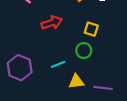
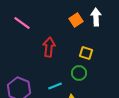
red arrow: (52, 23) -> (49, 47), turned -66

